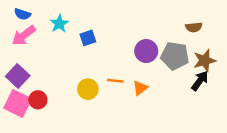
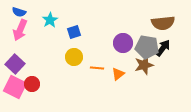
brown semicircle: (194, 27) -> (163, 23), size x1.6
pink arrow: (24, 36) -> (20, 30), turned -30
brown star: (205, 61) -> (144, 65), moved
black arrow: (200, 81) -> (163, 48), moved
yellow circle: (88, 89) -> (74, 57), moved

